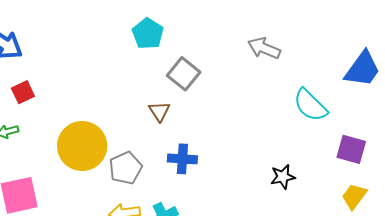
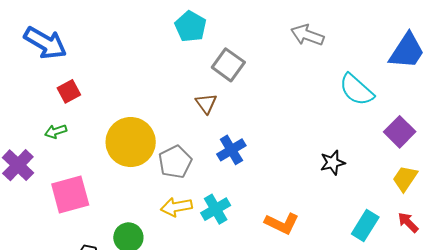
purple square: (351, 149) -> (400, 132), turned 32
blue cross: (182, 159) -> (231, 150), turned -32

